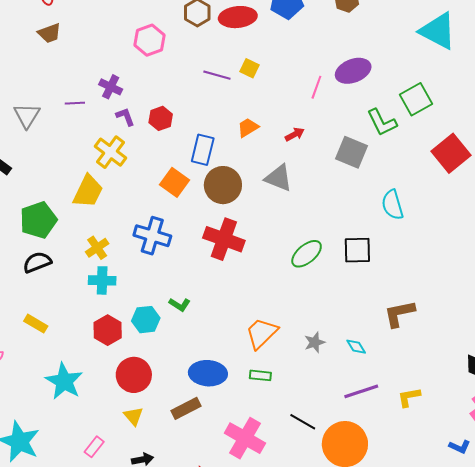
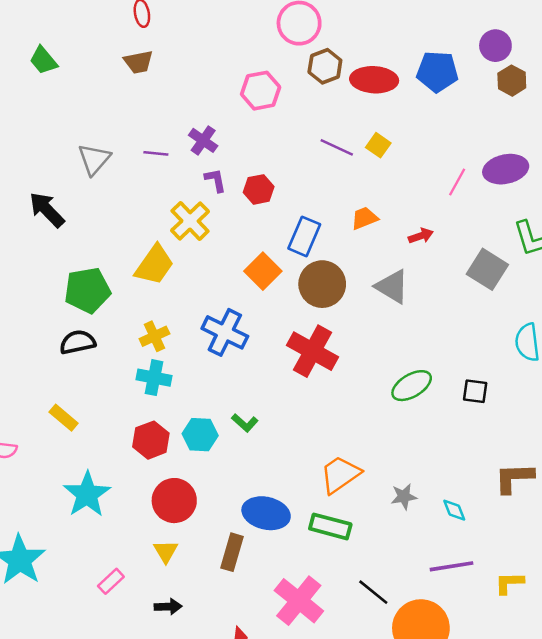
black square: (357, 250) -> (475, 391), size x0.7
green rectangle: (260, 375) -> (330, 526), size x1.5
brown rectangle: (186, 408) -> (232, 552), turned -56

